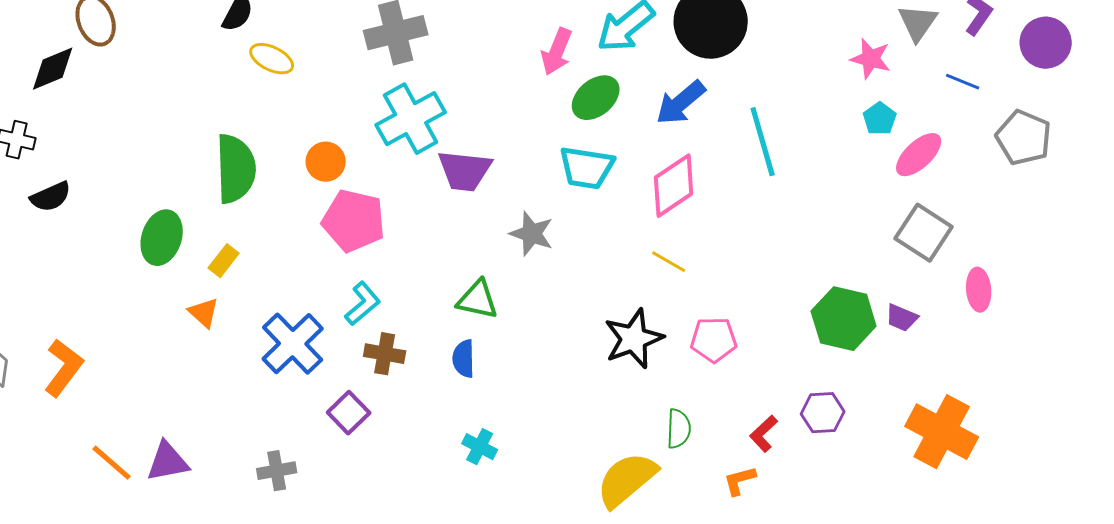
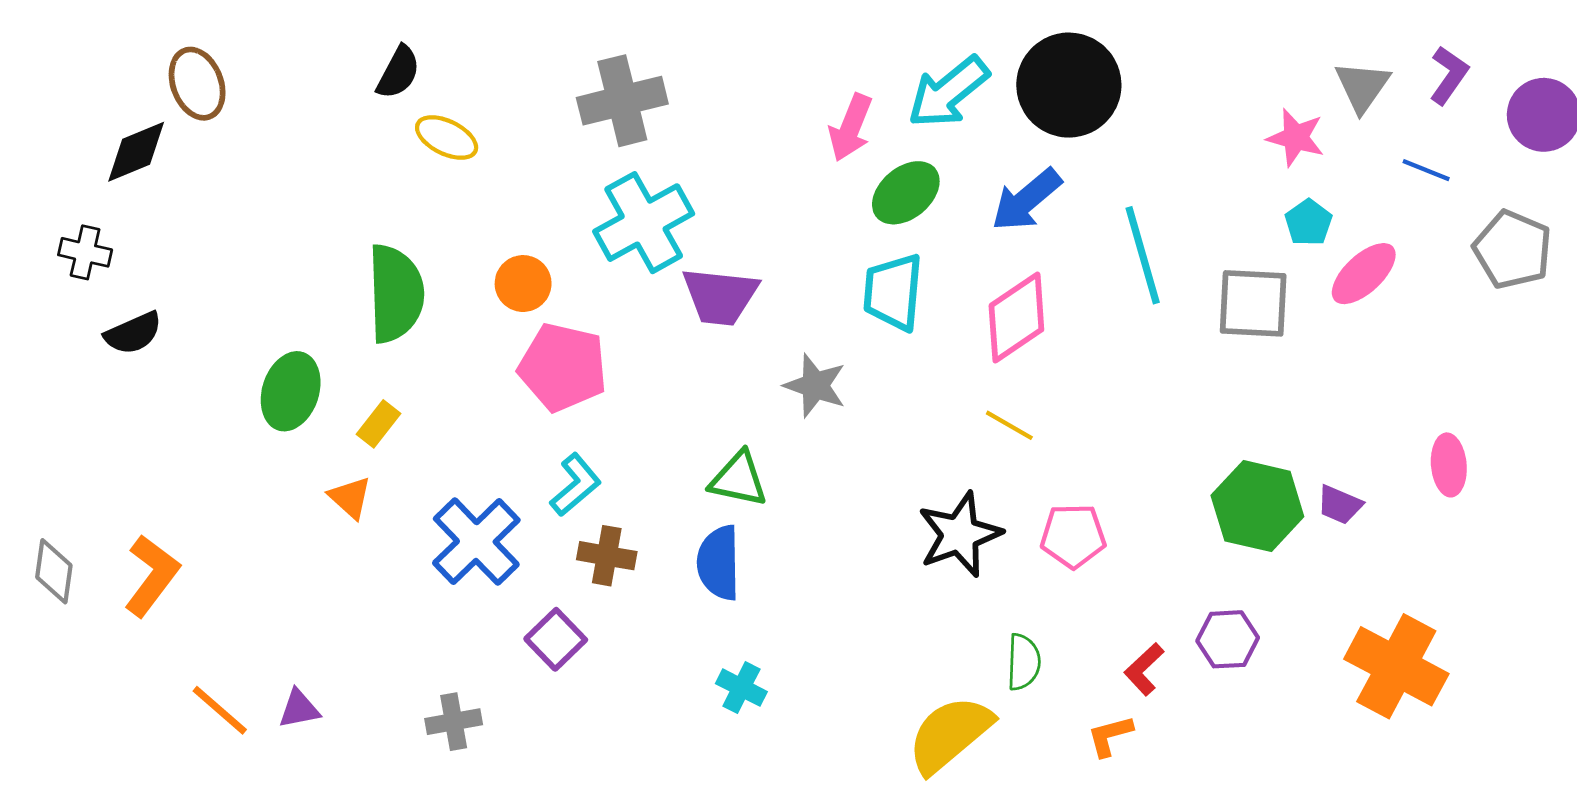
cyan trapezoid: (587, 168) -> (893, 292), turned 86
gray square: (924, 233) -> (1253, 303), moved, turned -30
blue semicircle: (464, 359) -> (719, 563), size x1.4
purple triangle: (168, 462) -> (299, 709), size x0.7

